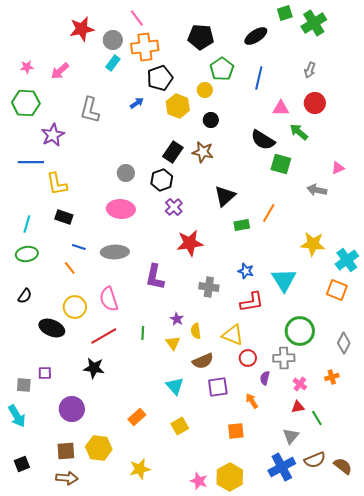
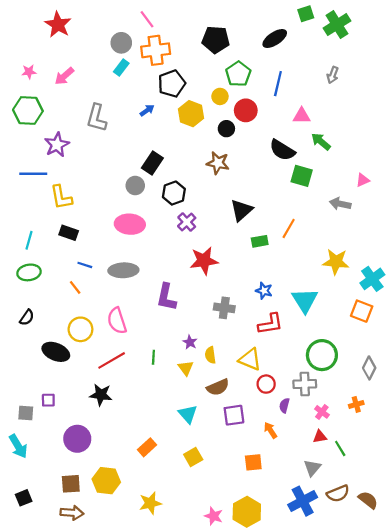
red star: (82, 29) -> (58, 25), moved, turned -30
red circle: (315, 103) -> (246, 110), moved
black rectangle: (173, 152) -> (152, 163), moved

